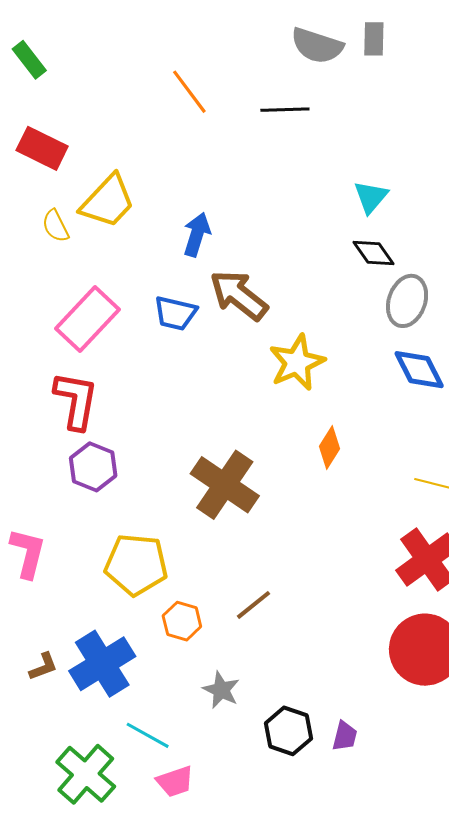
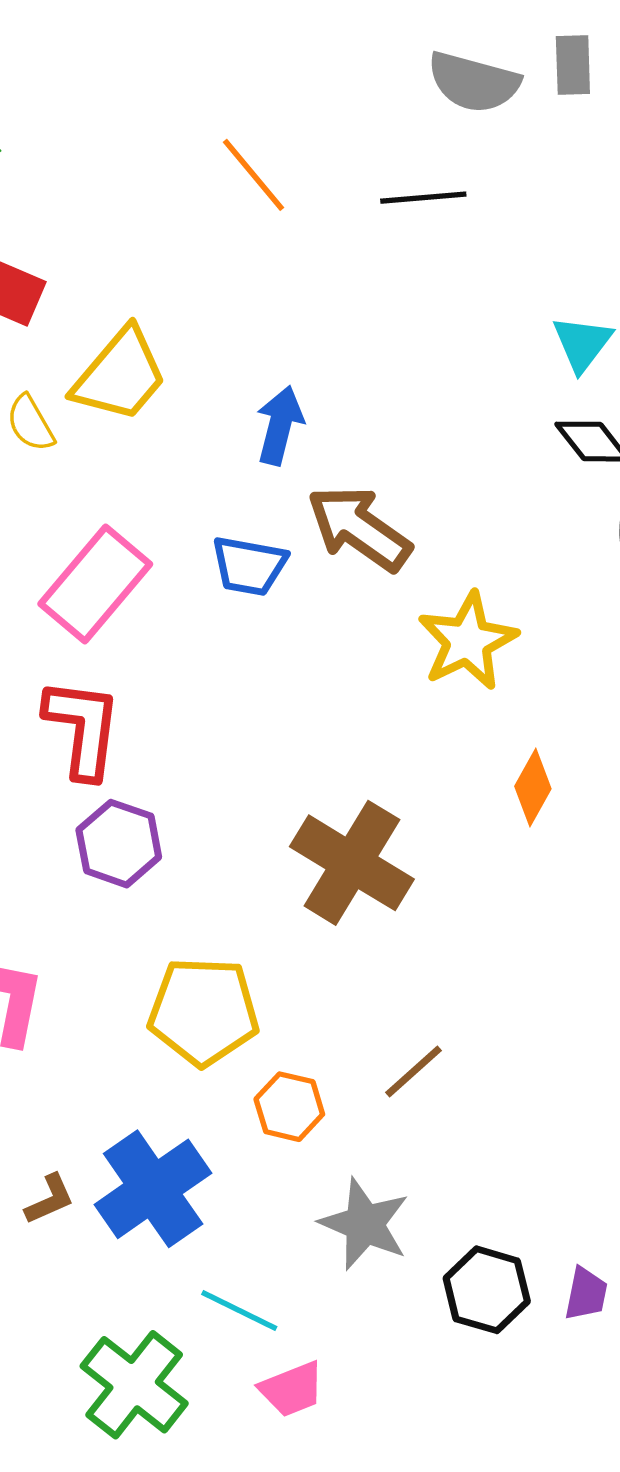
gray star: (221, 690) -> (365, 1224), size x1.4

